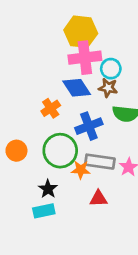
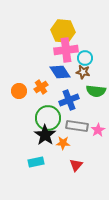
orange circle: (16, 151) -> (19, 91), moved
orange star: (81, 170) -> (63, 143), moved
black star: (48, 189) -> (45, 135), moved, size x1.5
red triangle: (98, 198) -> (76, 165), moved, turned -48

